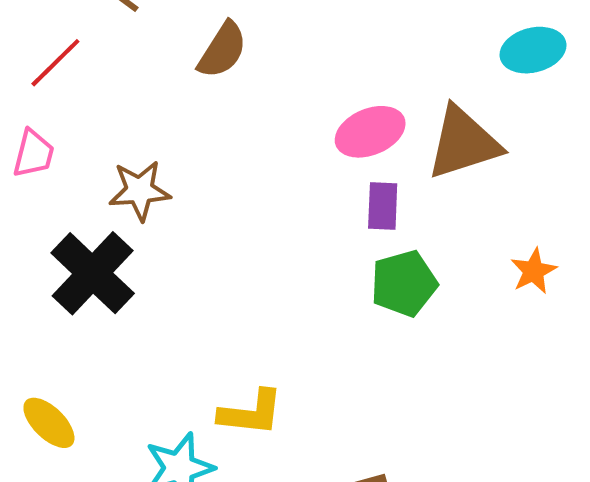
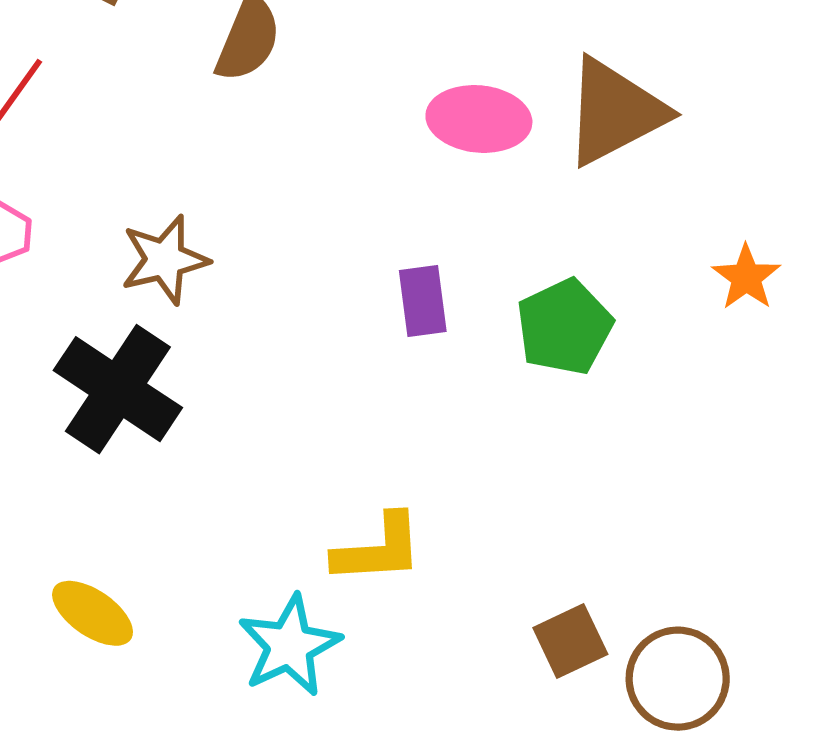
pink ellipse: (370, 132) -> (479, 119), turned 38
purple rectangle: (383, 206) -> (423, 301), moved

